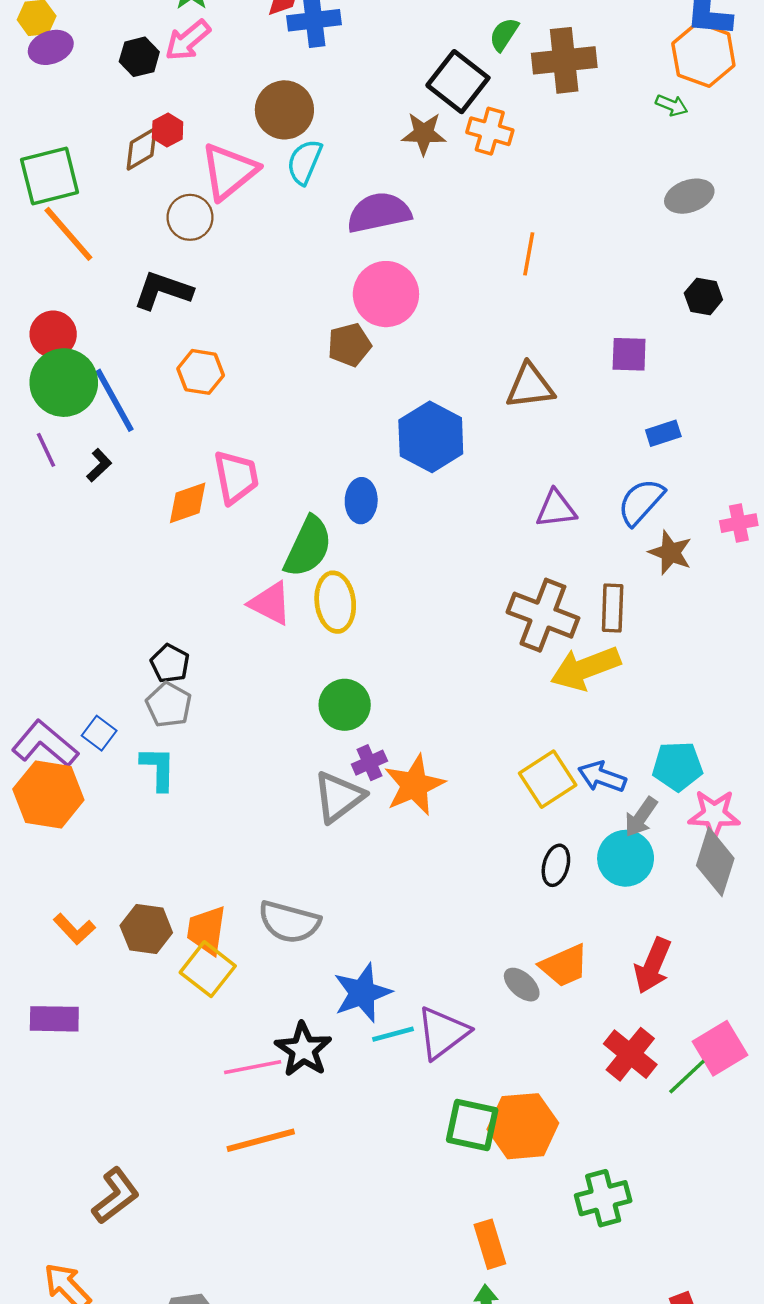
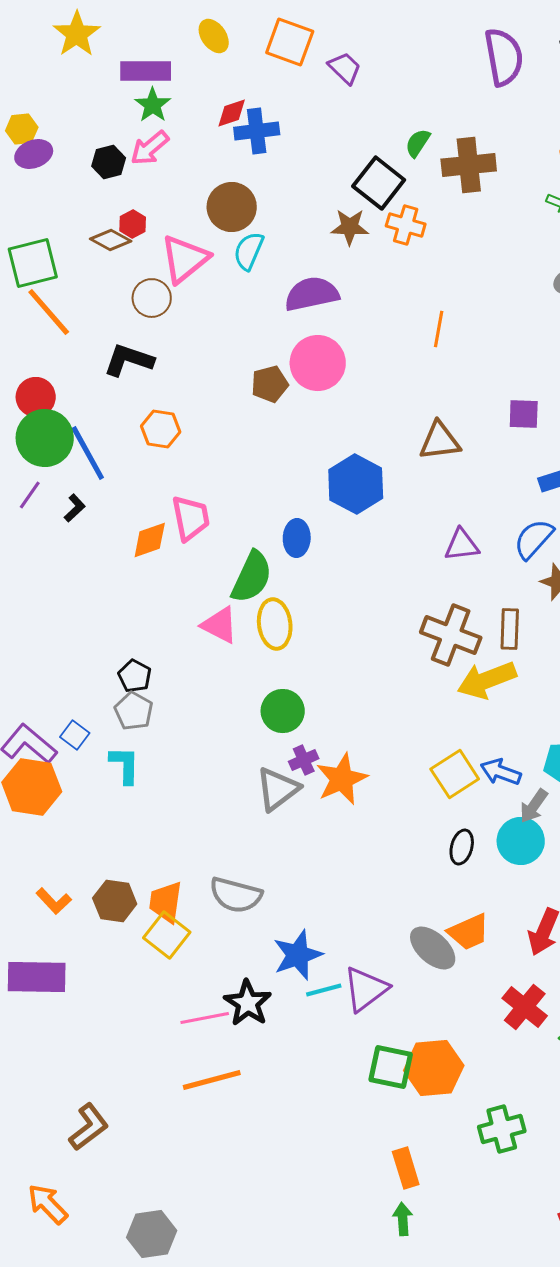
brown diamond: (142, 149) -> (111, 240), turned 60
brown pentagon: (349, 345) -> (270, 384), moved
purple line: (46, 450) -> (30, 495), turned 60
gray ellipse: (522, 985) -> (433, 948), size x1.5
purple rectangle: (54, 1019) -> (37, 977), size x1.4

